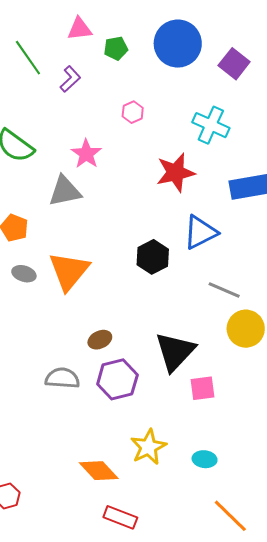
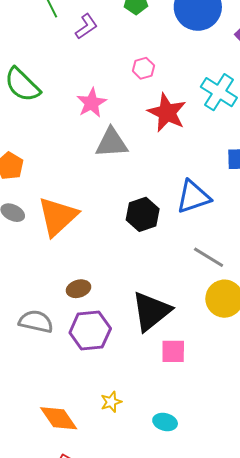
red star: (176, 173) -> (167, 113), moved, turned 30
gray triangle: (65, 191) -> (112, 143), moved
yellow star: (148, 447) -> (111, 402), size x0.6

